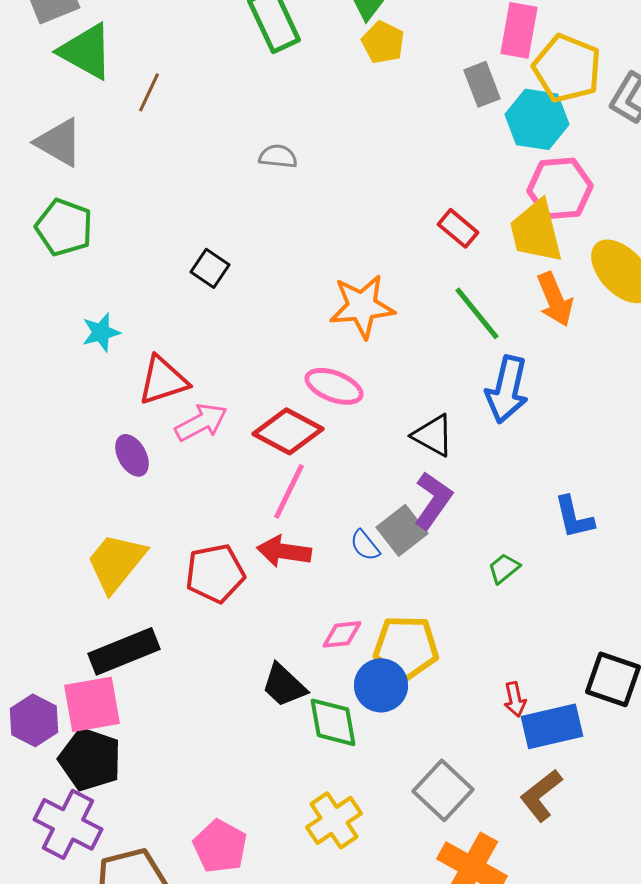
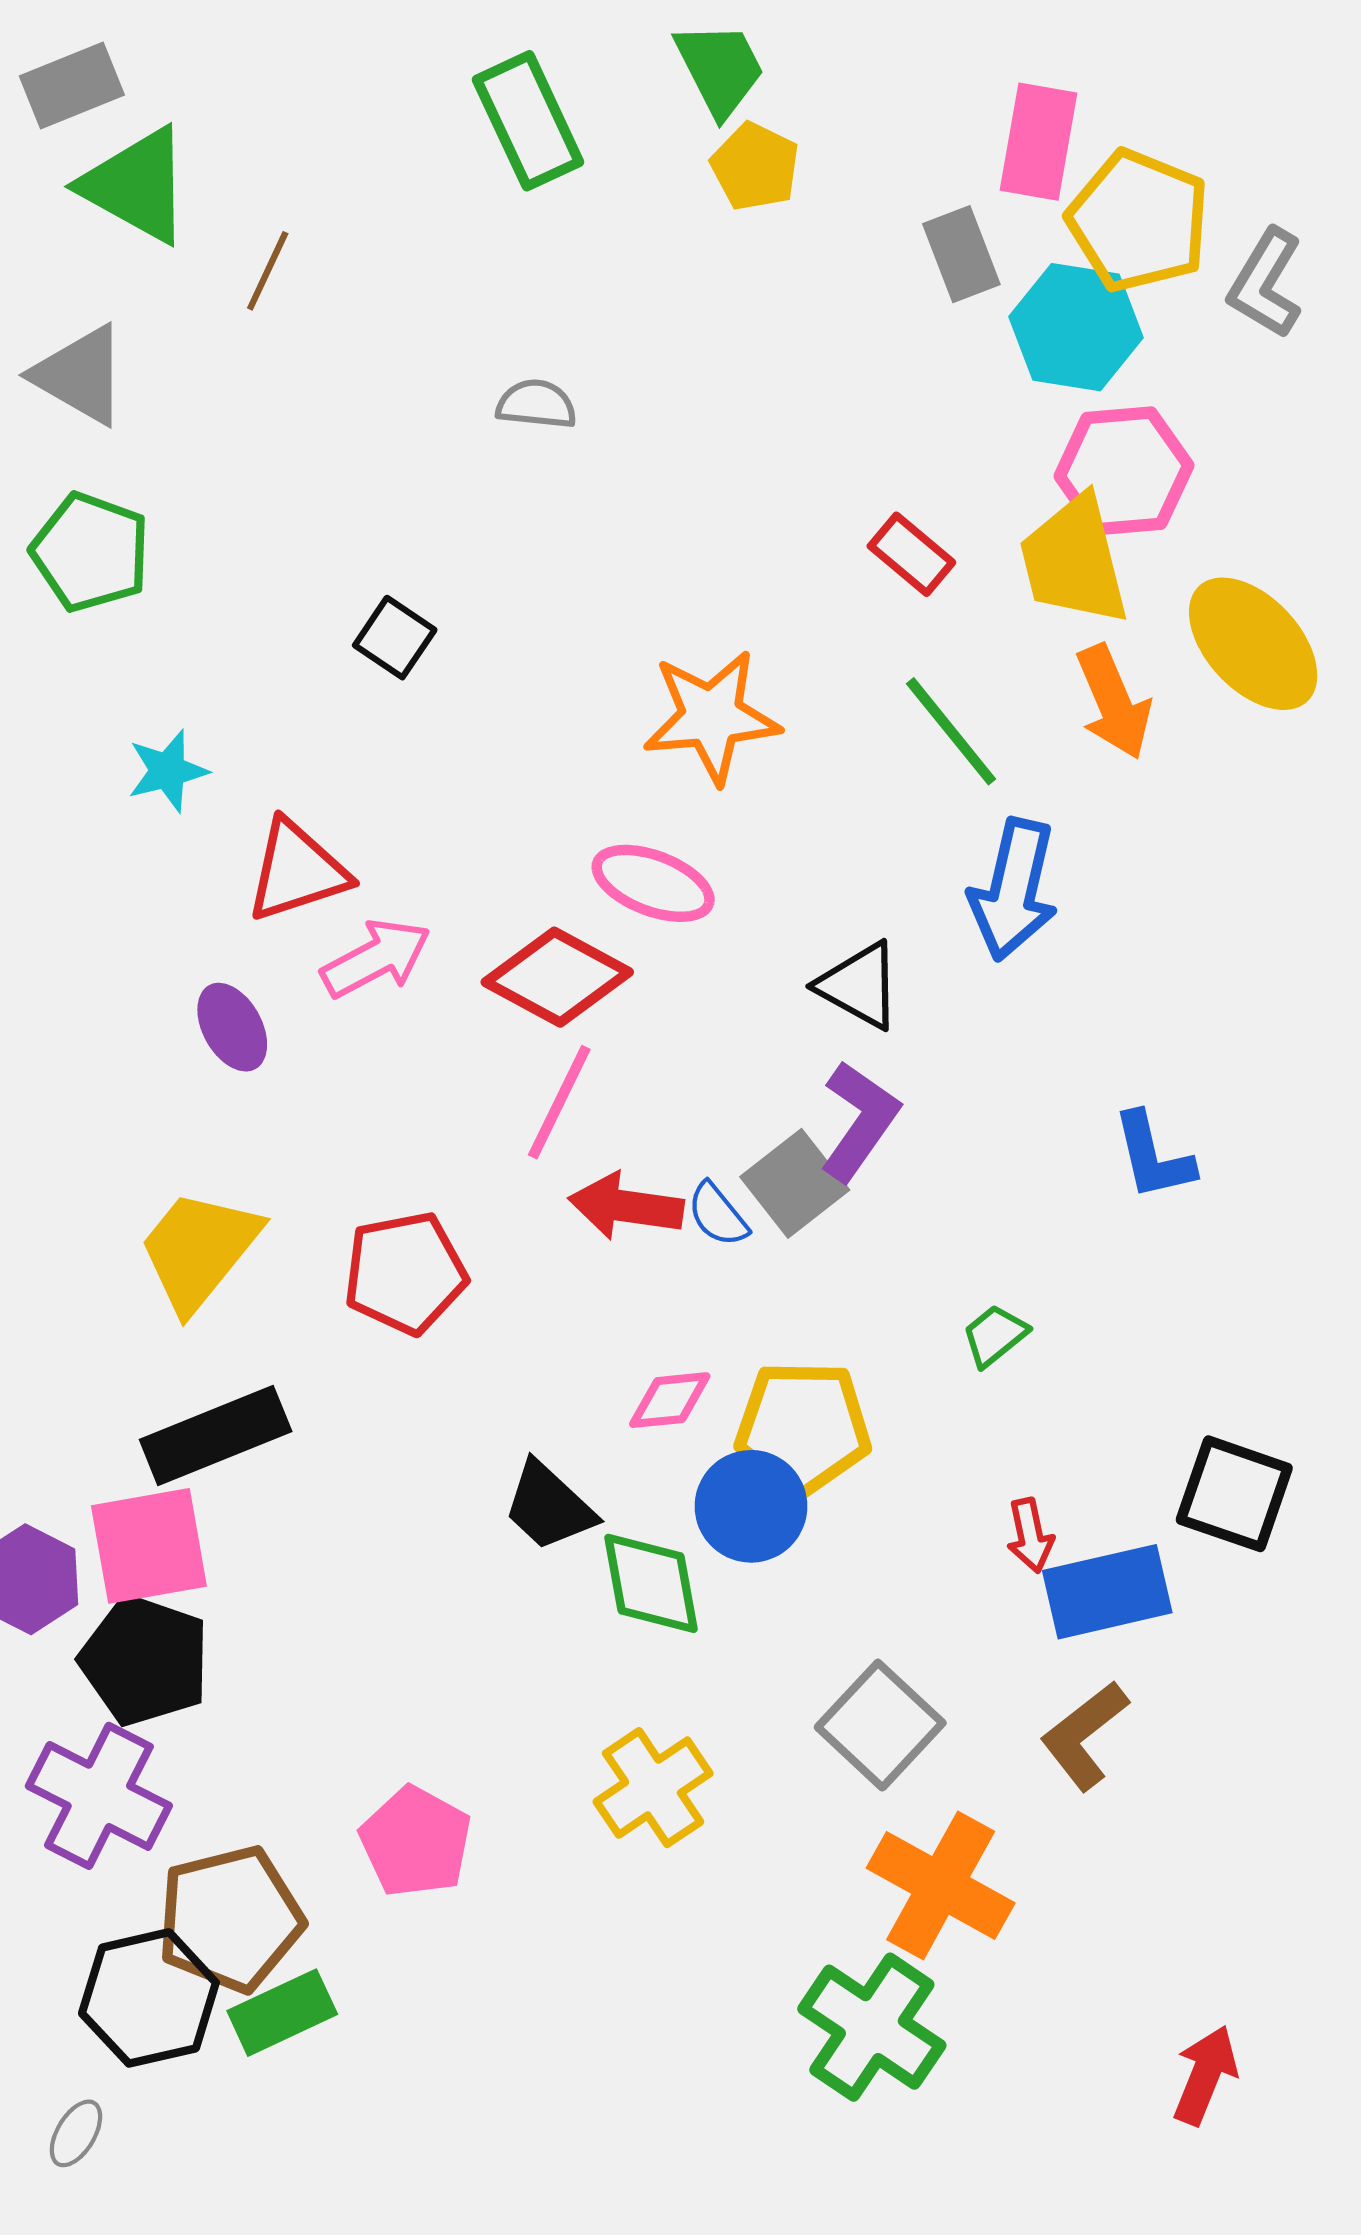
red arrow: (284, 551) -> (626, 1206), moved
green trapezoid: (504, 568) -> (995, 1335), moved

